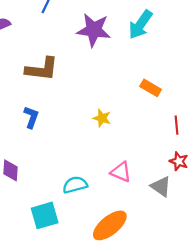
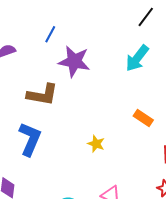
purple star: (94, 30) -> (74, 61), moved
blue L-shape: (31, 117) -> (30, 139), size x1.6

